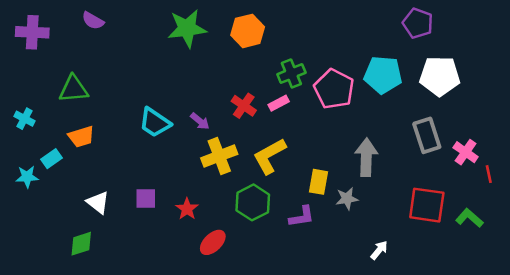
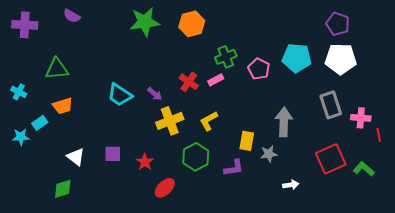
purple pentagon: (418, 23) -> (338, 24), moved
pink pentagon: (334, 89) -> (259, 69), size x0.7
pink cross: (466, 152) -> (361, 118), turned -30
yellow L-shape: (270, 156) -> (209, 121), size x0.7
red square: (427, 205) -> (331, 159), turned -32
white arrow: (379, 250) -> (291, 185), moved, turned 42

